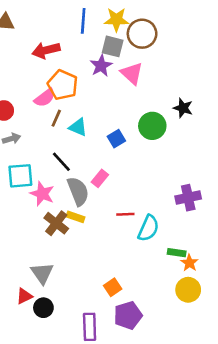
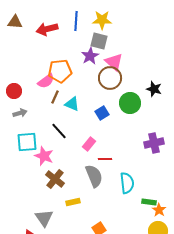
brown circle: (142, 34) -> (110, 78), moved
red arrow: (46, 50) -> (47, 29), moved
orange pentagon: (63, 85) -> (60, 71), turned -30
gray semicircle: (78, 191) -> (94, 176), moved
purple cross: (188, 198) -> (154, 143), moved
red line: (125, 214) -> (105, 159), moved
yellow rectangle: (75, 217) -> (73, 202), moved, turned -32
cyan semicircle: (148, 228) -> (127, 183), turned -30

